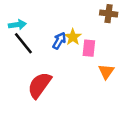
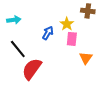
yellow star: (73, 37) -> (67, 24), moved
black line: (23, 43) -> (18, 49), moved

